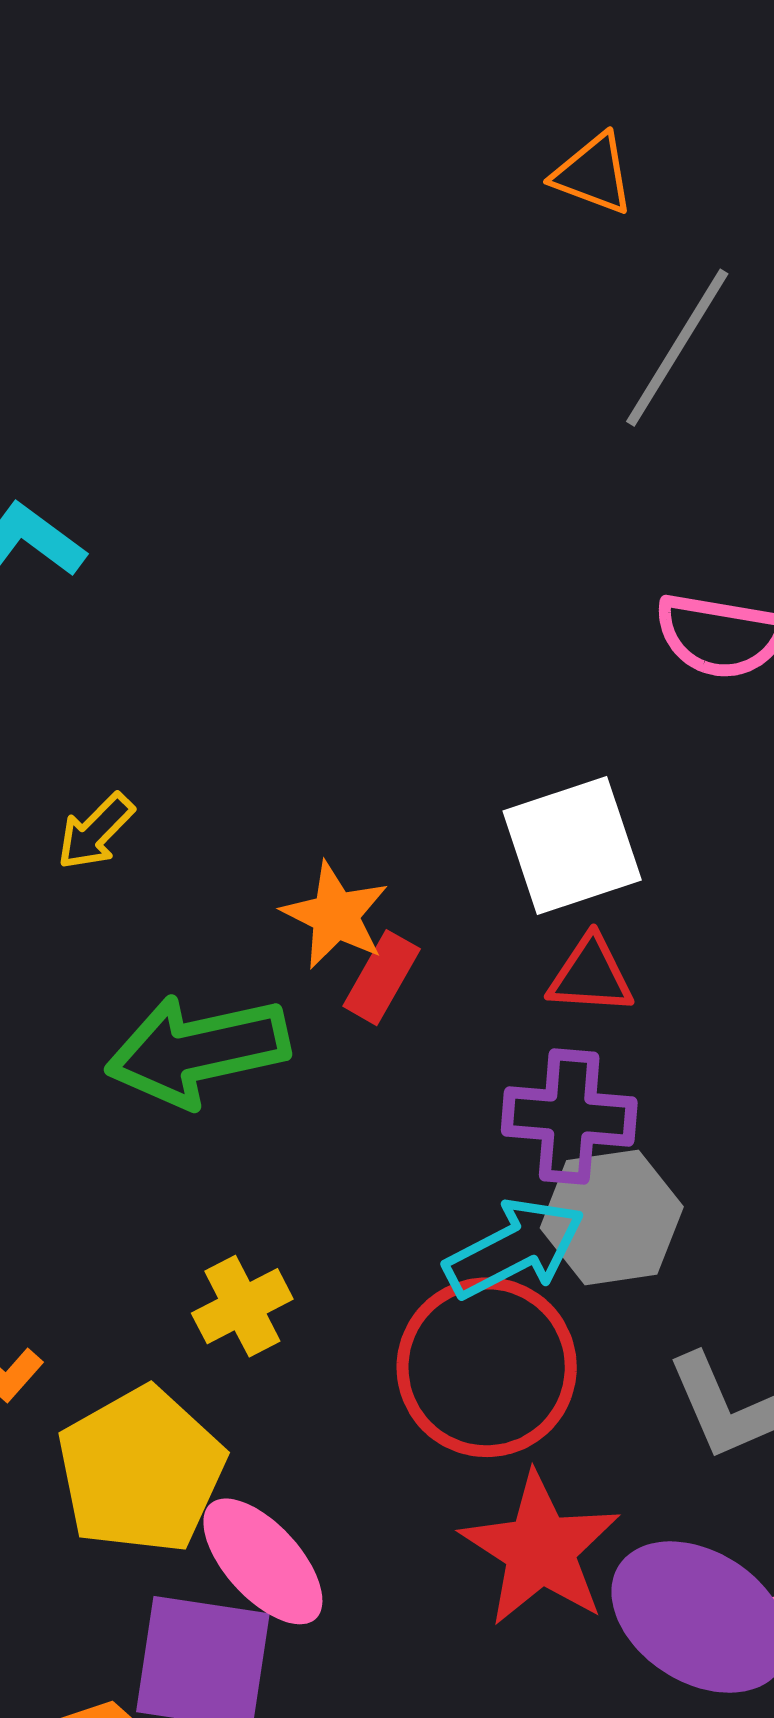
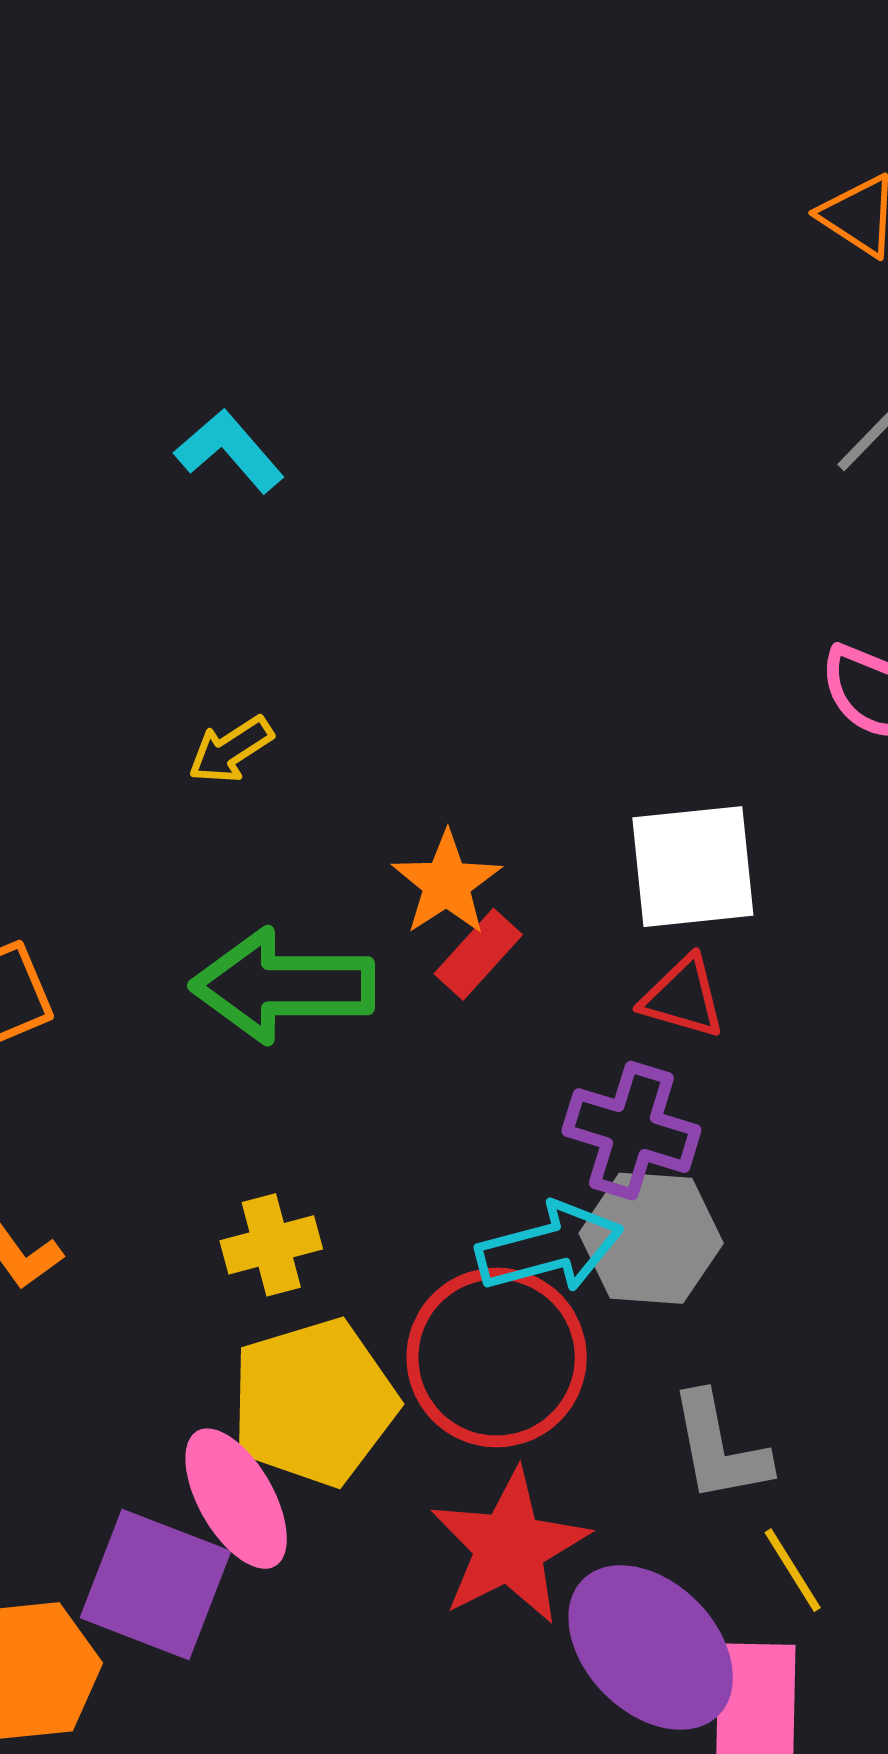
yellow pentagon: (141, 1470) -> (314, 1402), moved

